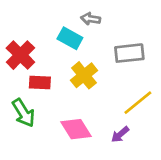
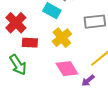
pink diamond: (76, 129) -> (67, 69), moved

